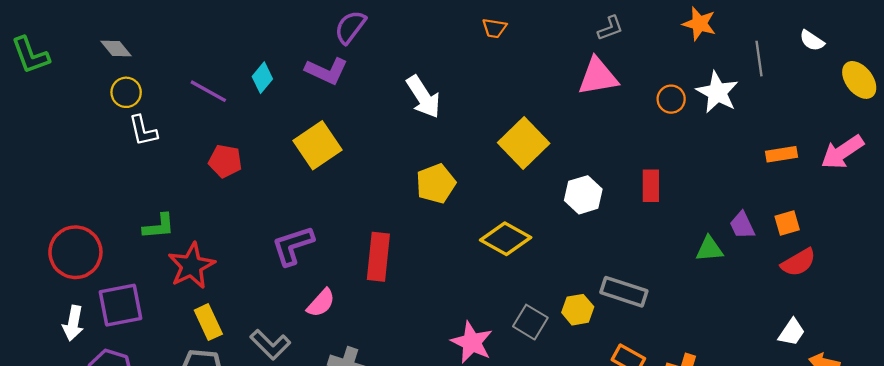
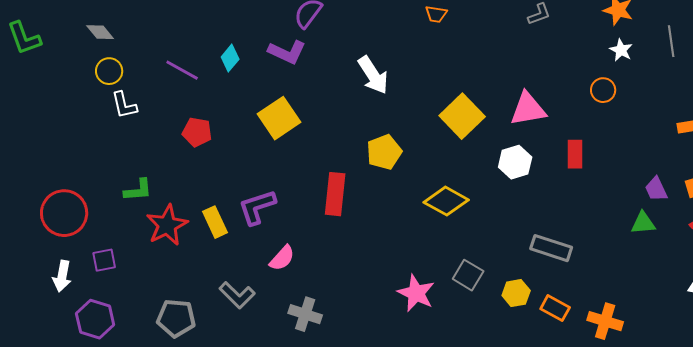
pink triangle: (598, 77) -> (528, 109), moved
white star: (717, 92) -> (621, 50), moved, size x0.6
orange circle: (671, 99) -> (603, 90), moved
green triangle: (709, 249) -> (643, 223), moved
red rectangle: (378, 257) -> (335, 194), moved
purple square: (120, 305) -> (104, 260), size x0.6
yellow hexagon: (578, 310) -> (516, 293), moved
yellow rectangle: (208, 322) -> (215, 222), moved

